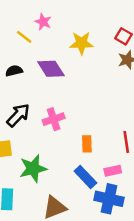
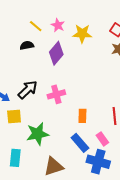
pink star: (43, 22) -> (58, 25), moved
purple diamond: (51, 69) -> (56, 53), turned 70
black semicircle: (14, 71) -> (27, 45), moved
pink rectangle: (113, 171) -> (102, 139), turned 64

